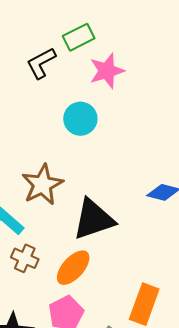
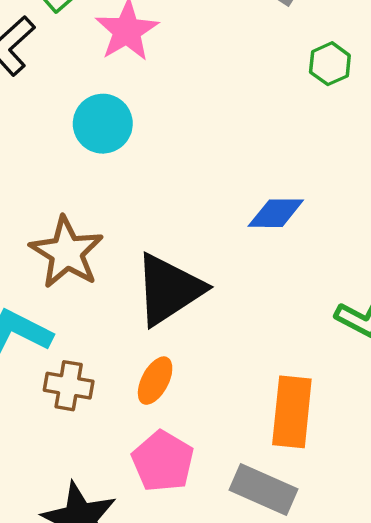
orange ellipse: (73, 268) -> (155, 381), size x0.7

